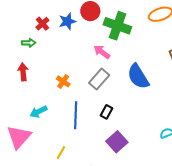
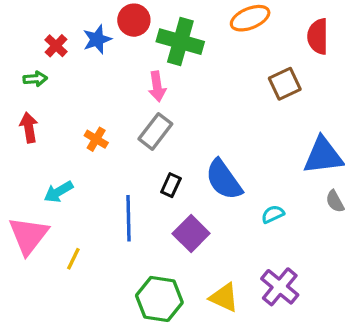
pink arrow: (102, 52) -> (157, 86), turned -132
blue semicircle: (138, 76) -> (224, 180), moved
blue line: (76, 115) -> (129, 218), moved
yellow line: (61, 152) -> (73, 259), moved

